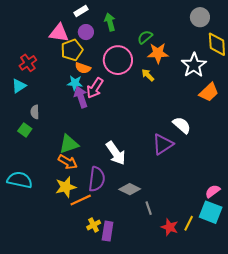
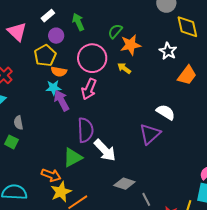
pink triangle: (59, 33) -> (17, 32), moved, turned 45
white star: (194, 65) -> (168, 51), size x0.7
pink arrow: (95, 88) -> (89, 89), moved
green triangle: (69, 144) -> (73, 157), moved
orange arrow: (68, 162) -> (51, 175), moved
purple semicircle: (97, 179) -> (85, 130), moved

